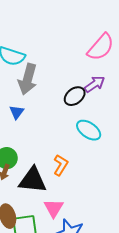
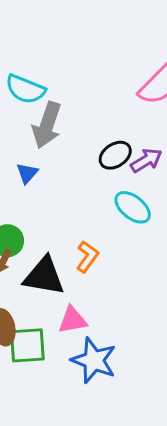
purple arrow: (95, 84) -> (146, 160), moved
pink triangle: (54, 208) -> (73, 320), turned 45

